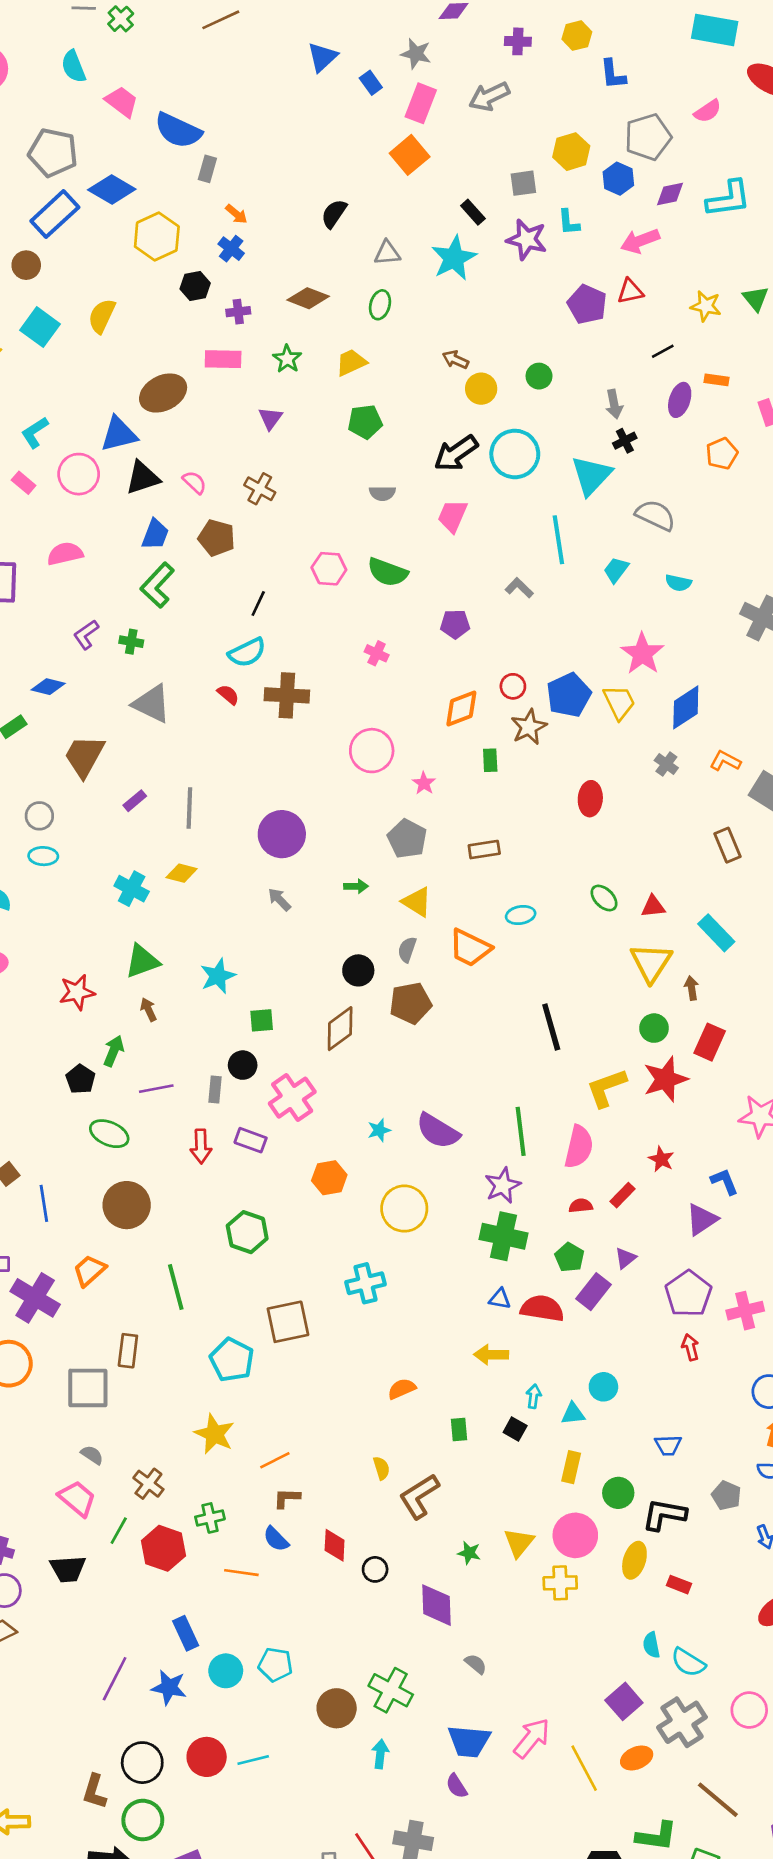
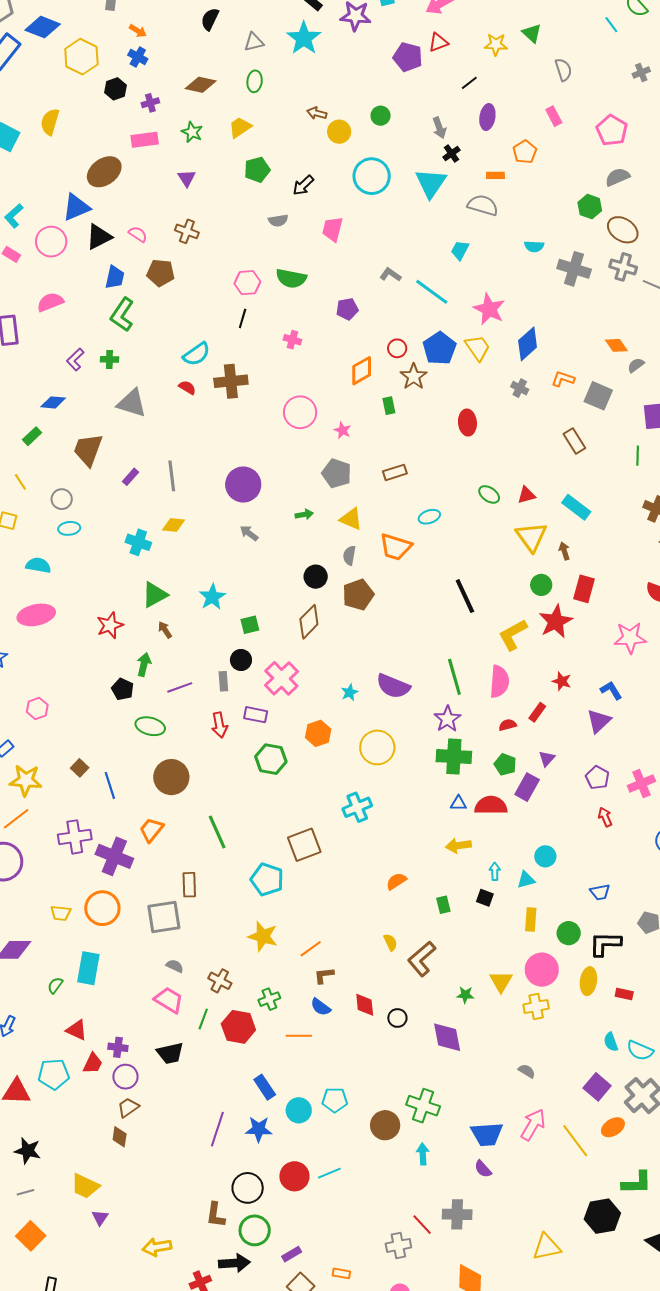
orange rectangle: (716, 380) -> (495, 175), moved
black arrow: (456, 453) -> (303, 185), moved, size x0.7
cyan line: (558, 540) -> (432, 292), moved, turned -36
cyan semicircle: (678, 583) -> (534, 246), moved
black line: (258, 604) -> (243, 318), moved
green hexagon: (247, 1232) -> (271, 759), moved
purple pentagon: (688, 1294) -> (597, 778), size x0.7
gray semicircle: (476, 1664) -> (527, 1071), moved

